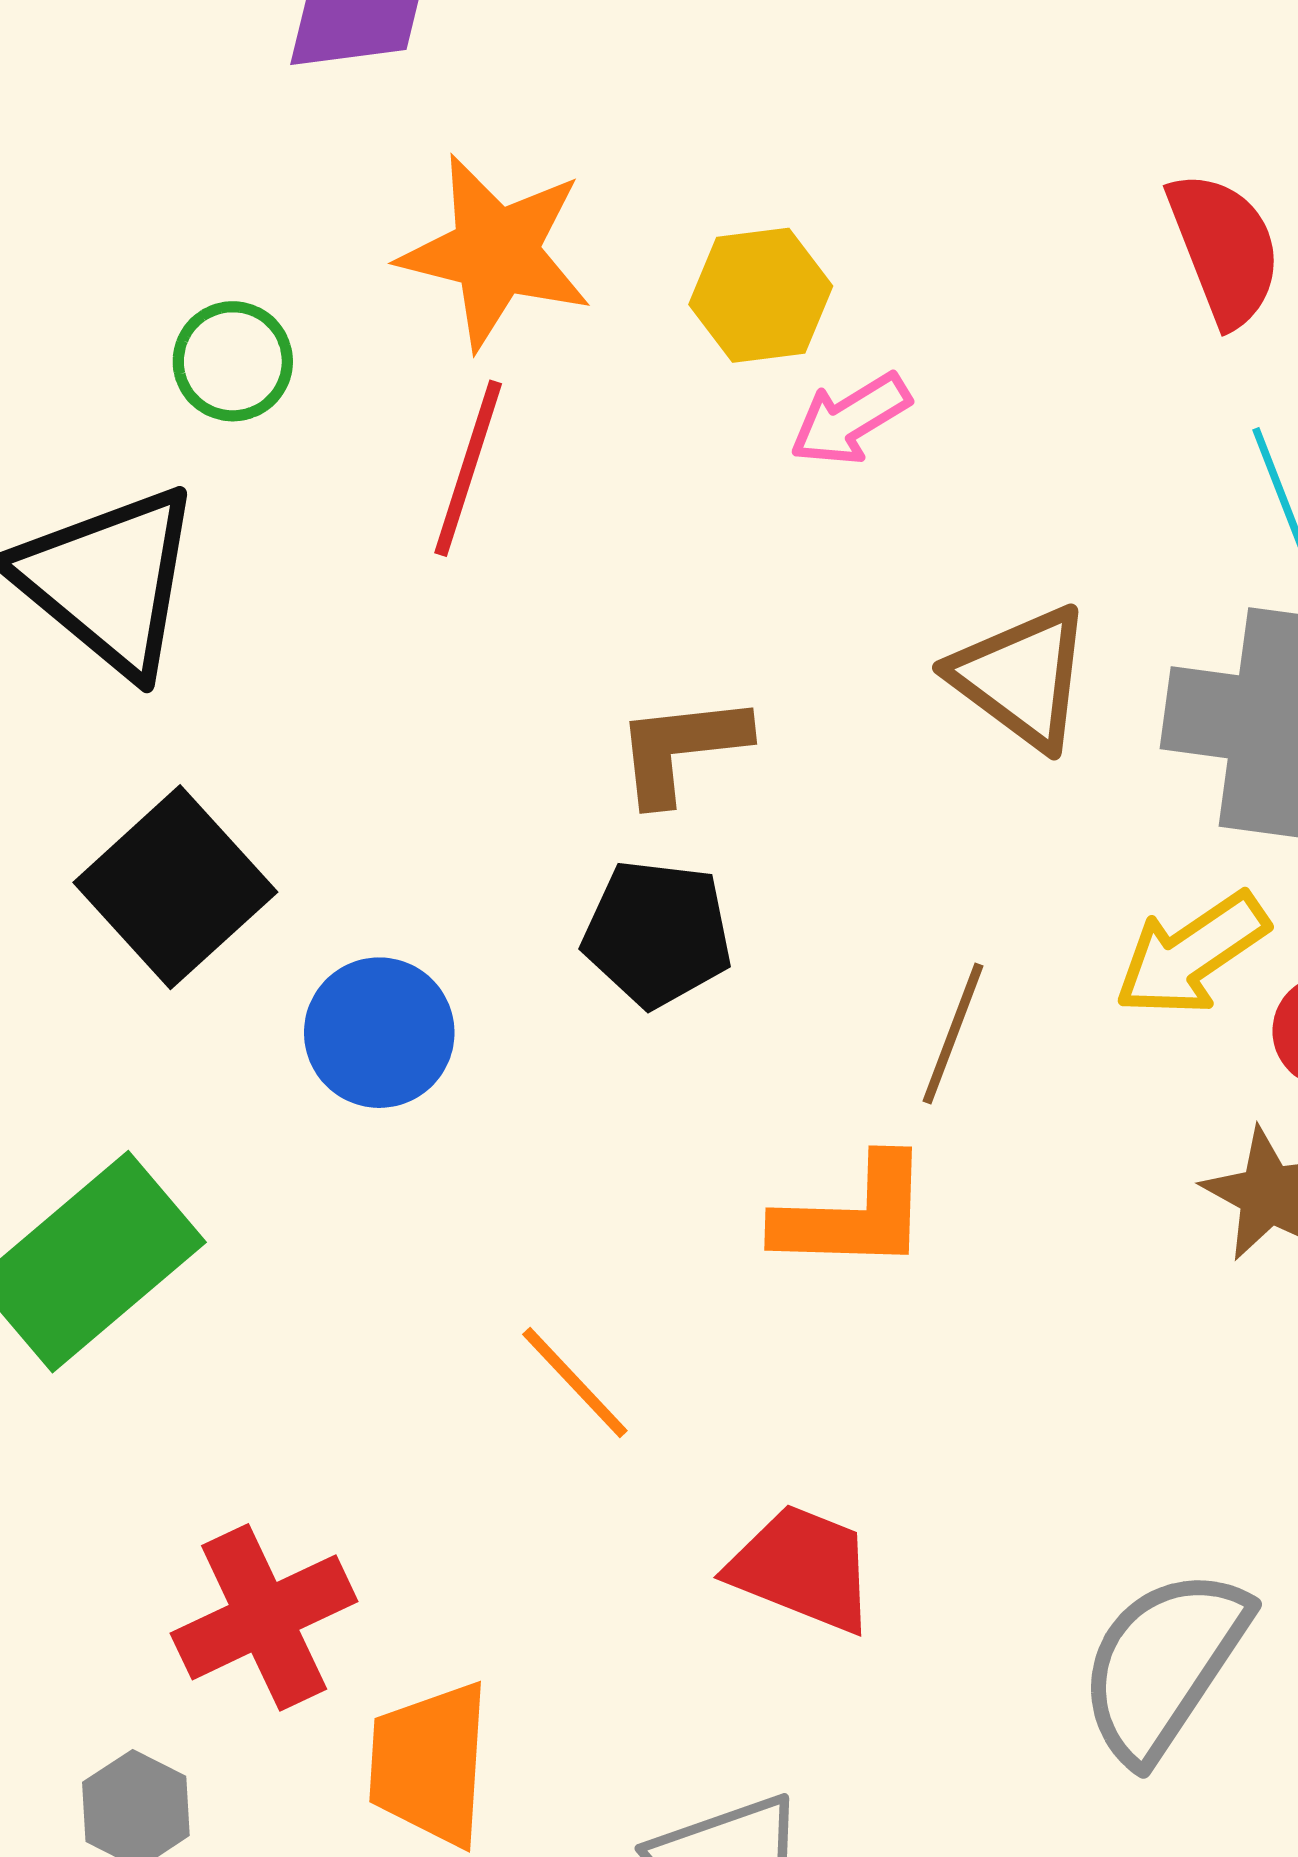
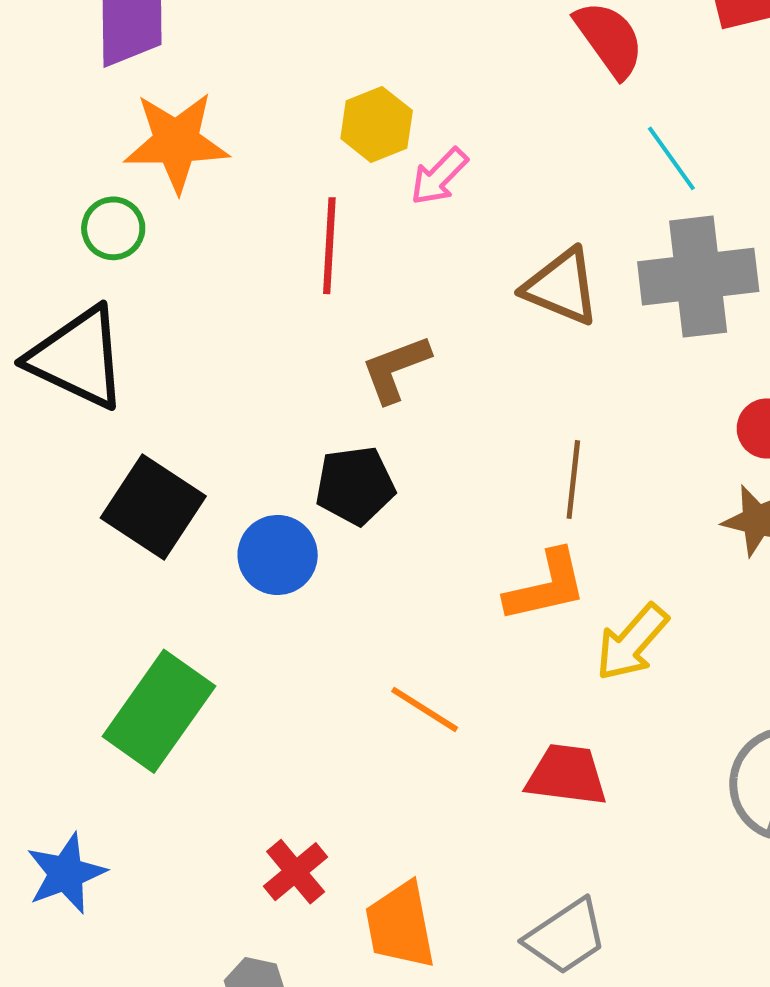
orange star: (496, 252) -> (176, 142), moved
red line: (468, 468) -> (329, 246), moved
black pentagon: (657, 933) -> (355, 485), moved
yellow arrow: (1192, 954) -> (632, 642), moved
red cross: (264, 1617) -> (296, 872), size x0.7

